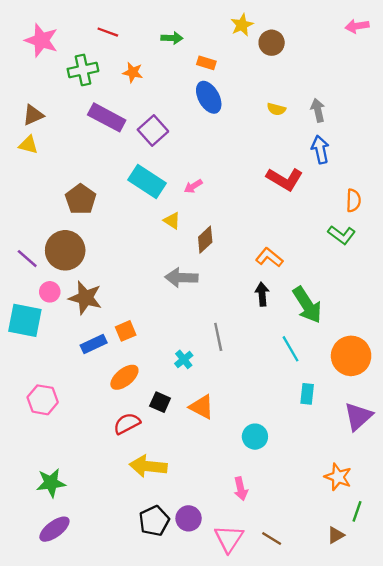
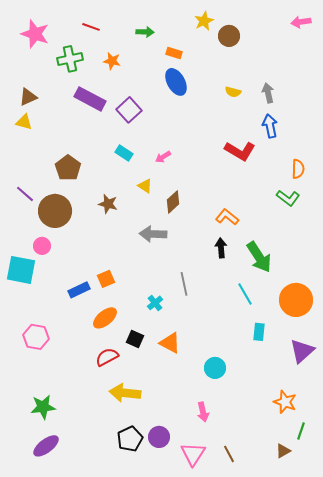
cyan rectangle: (147, 182) -> (124, 153), size x0.6
purple line: (27, 259) -> (25, 194), moved
brown star: (85, 298) -> (108, 204), moved, size x0.7
brown line: (272, 539) -> (229, 454), turned 30

